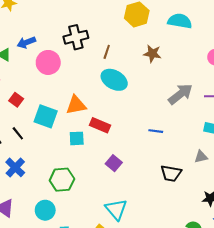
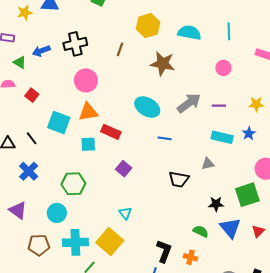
black cross: (76, 37) -> (75, 44), moved
brown line: (107, 52) -> (120, 49), moved
brown star: (152, 54) -> (163, 64), size x1.4
pink circle: (48, 62) -> (86, 80), moved
cyan ellipse: (114, 80) -> (147, 107), moved
red square: (16, 100) -> (32, 95), moved
cyan triangle: (116, 209) -> (125, 213), size x0.6

